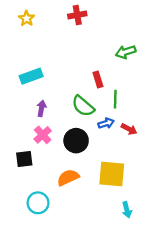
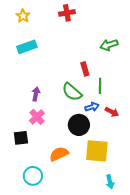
cyan rectangle: (31, 76) -> (27, 47), moved
black circle: (76, 141) -> (79, 125), moved

